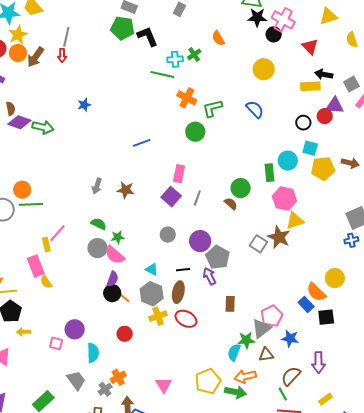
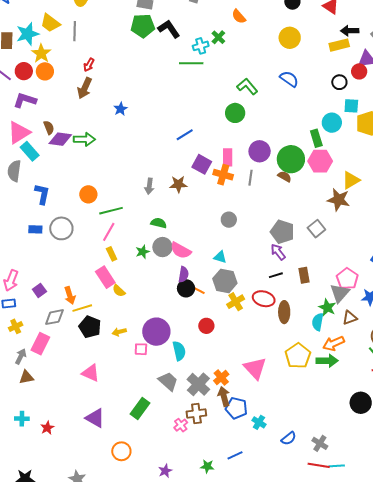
gray line: (66, 37) -> (75, 31), moved
red arrow: (62, 55) -> (89, 65), turned 40
brown arrow: (36, 57) -> (85, 88), moved
orange cross: (187, 98) -> (223, 175), moved
green L-shape: (212, 108) -> (247, 86), turned 75
green circle: (241, 188) -> (291, 159), size x1.4
orange circle: (22, 190) -> (88, 194), moved
purple square: (171, 197) -> (202, 164), moved
pink hexagon: (284, 199) -> (320, 161), moved
green line: (31, 204) -> (111, 211), moved
pink line: (57, 233) -> (109, 232), moved
green star: (118, 237) -> (143, 252), moved
purple circle: (200, 241) -> (260, 151), moved
gray square: (258, 244) -> (316, 229), moved, turned 30
black line: (183, 270) -> (276, 275), moved
brown ellipse: (178, 292) -> (284, 312), moved
purple circle: (75, 329) -> (156, 332), size x1.4
yellow arrow: (24, 332) -> (119, 332), moved
green star: (246, 340) -> (327, 308), turned -30
orange cross: (118, 377) -> (221, 377), moved
pink triangle: (164, 385) -> (255, 368), size x1.4
gray cross: (105, 389) -> (198, 384), size x1.6

